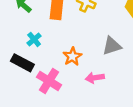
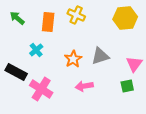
cyan cross: (34, 39) -> (36, 50), moved
orange star: (72, 56) -> (73, 59), moved

